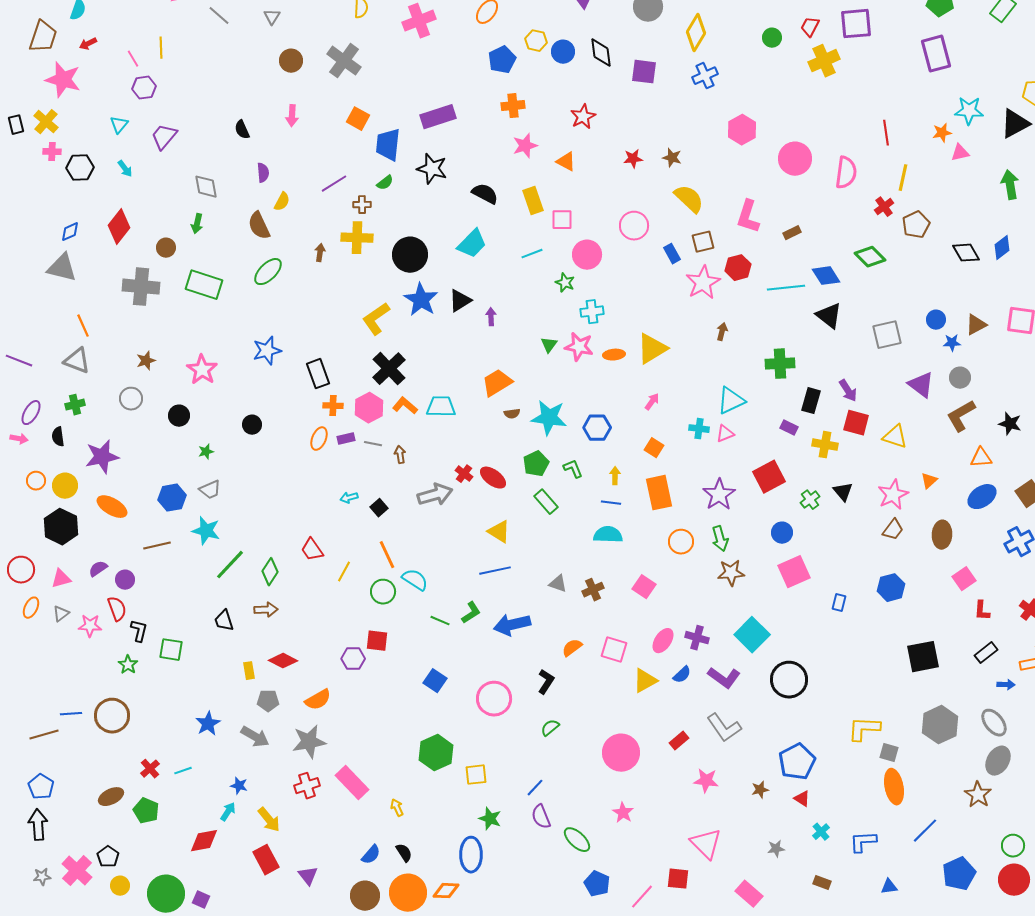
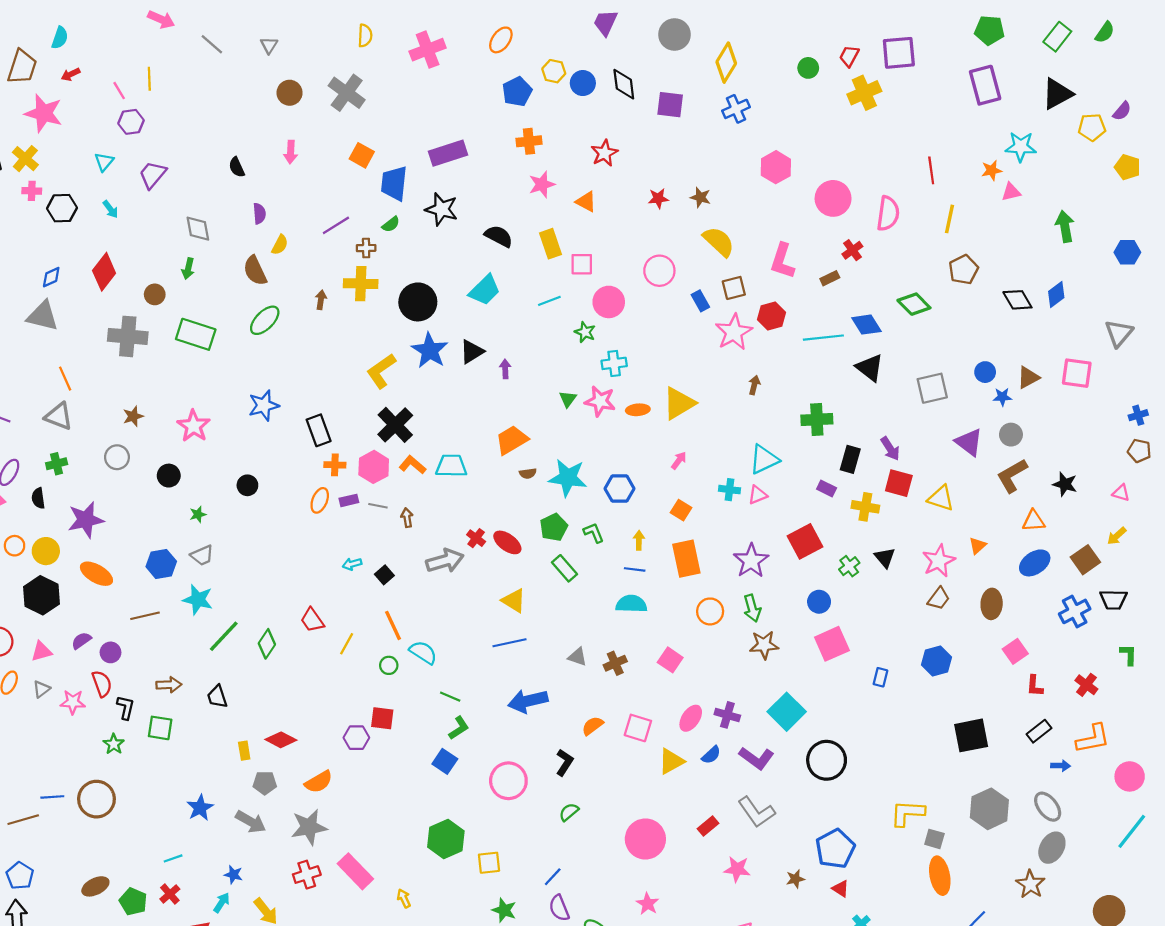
black triangle: (1015, 124) -> (1057, 94), moved
red cross: (884, 207) -> (852, 250), moved
green circle: (383, 592) -> (389, 665), size x0.7
brown arrow: (266, 610) -> (169, 685), moved
green L-shape: (471, 613) -> (459, 728), moved
red cross: (150, 769) -> (170, 894), moved

